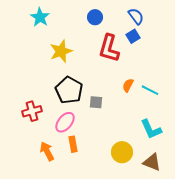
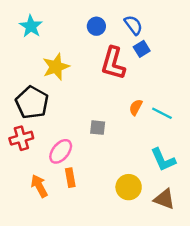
blue semicircle: (136, 16) -> (133, 25), moved
black pentagon: (69, 90) -> (32, 102), moved

